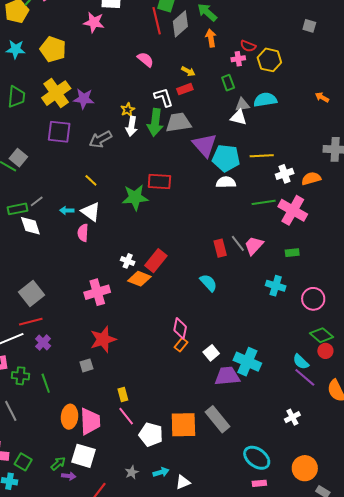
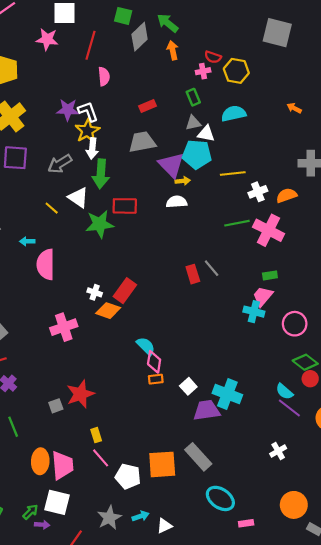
red line: (157, 21) -> (91, 45), moved, turned 32
gray square: (309, 26) -> (277, 33), size x2.0
pink semicircle: (145, 60) -> (104, 76), turned 48
yellow arrow: (188, 71) -> (183, 181), moved, turned -32
white L-shape: (164, 97) -> (88, 112), moved
purple star: (84, 99) -> (68, 110), moved
gray triangle: (242, 105) -> (193, 123), moved
yellow star: (128, 110) -> (87, 131), size x1.6
green arrow: (155, 122) -> (101, 174), moved
cyan pentagon: (226, 158) -> (197, 154), moved
white semicircle: (226, 182) -> (177, 202), moved
white triangle: (91, 212) -> (78, 198), moved
pink semicircle: (83, 233) -> (46, 264), size x1.6
pink trapezoid: (254, 245) -> (263, 296), moved
cyan semicircle: (208, 283) -> (146, 346), moved
red star: (103, 339) -> (80, 394), moved
orange rectangle: (181, 345) -> (156, 379), turned 48
cyan ellipse: (257, 458) -> (220, 498), moved
gray star: (132, 472) -> (109, 518), size x1.6

